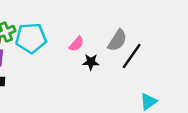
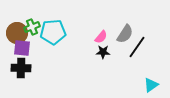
pink semicircle: (76, 44) -> (101, 37), moved

